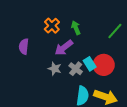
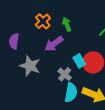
gray star: (55, 69) -> (30, 66), moved, size x1.5
gray cross: (76, 69) -> (65, 74), moved

